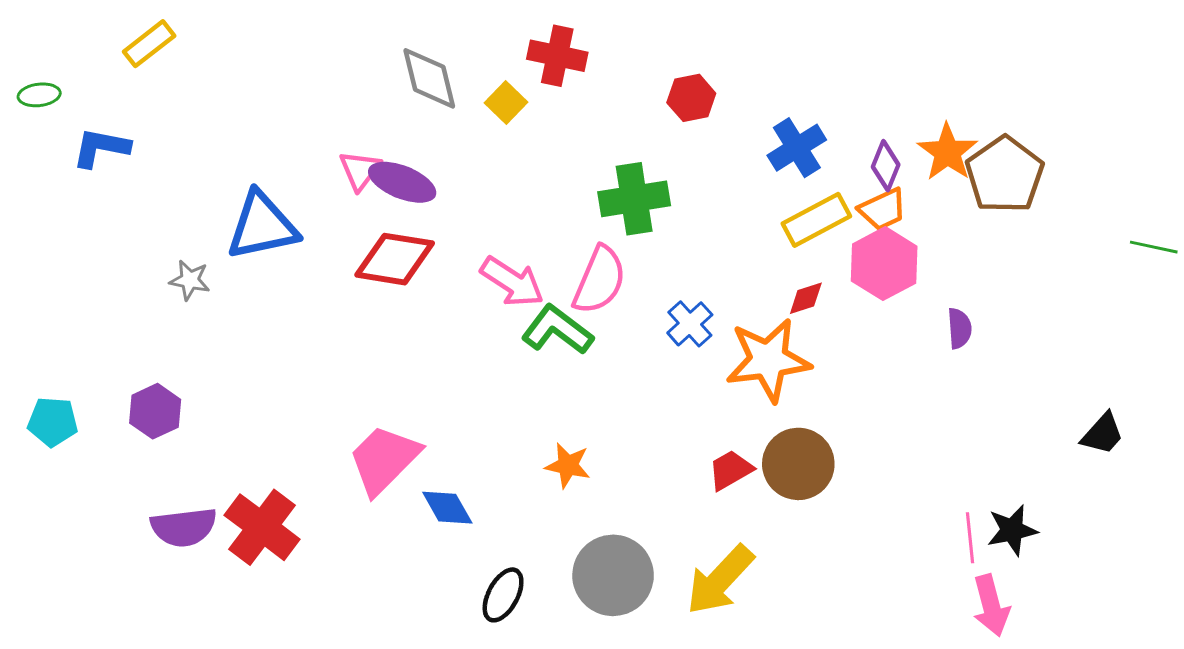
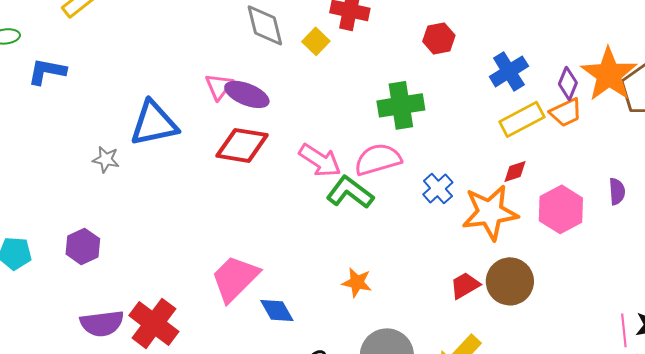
orange star: (947, 152) -> (609, 74), size x1.4
pink hexagon: (884, 264) -> (561, 209), moved
pink semicircle: (599, 280) -> (378, 159), turned -129

